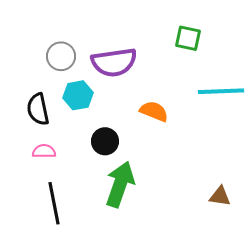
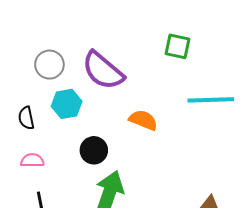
purple semicircle: (114, 62) -> (103, 71), turned 48
black semicircle: (38, 109) -> (26, 118), size x0.7

